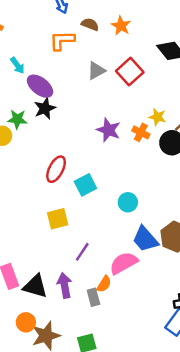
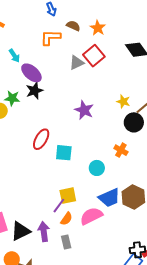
red square: (130, 72) -> (94, 56), moved
orange cross: (141, 132) -> (121, 150), moved
cyan square: (85, 185) -> (64, 153), turned 30
yellow square: (58, 219) -> (68, 196), moved
blue trapezoid: (145, 239) -> (109, 198), turned -75
orange semicircle: (104, 284) -> (66, 219), moved
black triangle: (35, 286) -> (21, 231), turned -45

